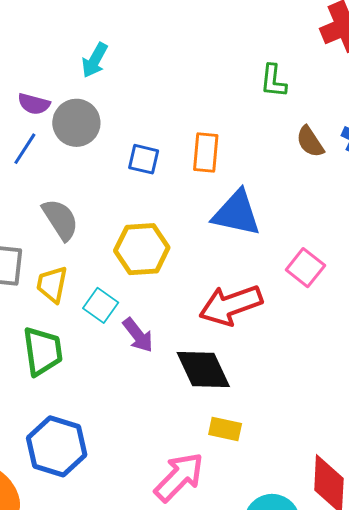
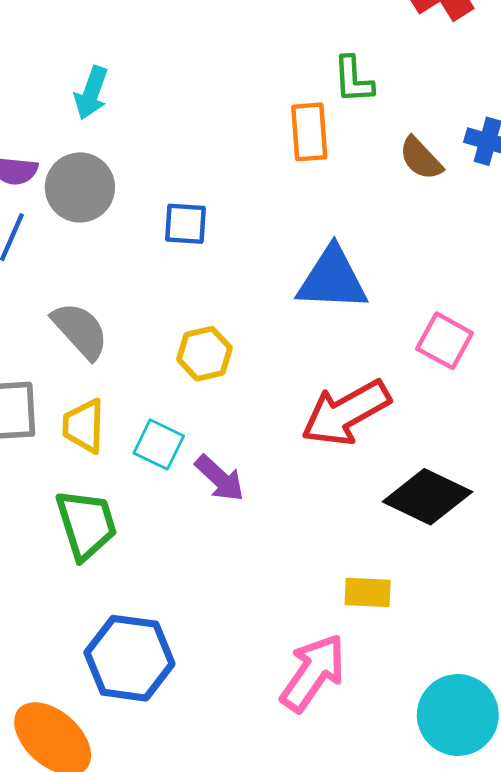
orange rectangle: (206, 153) -> (309, 132), moved
yellow hexagon: (142, 249) -> (204, 354), size x0.7
black diamond: (203, 369) -> (427, 497), moved, turned -30

